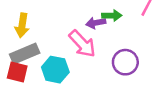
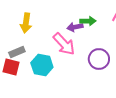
yellow arrow: (22, 25) -> (26, 23), moved
gray rectangle: (25, 54) -> (17, 52), size x0.7

